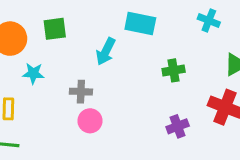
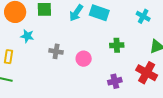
cyan arrow: (106, 52) -> (76, 13), moved
pink circle: (90, 121) -> (84, 59), moved

